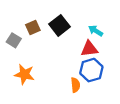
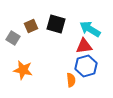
black square: (59, 25) -> (56, 24), turned -36
cyan arrow: (96, 31) -> (90, 29), size x1.5

